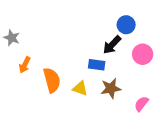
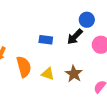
blue rectangle: (97, 65) -> (46, 40), moved
brown star: (111, 88) -> (74, 74), turned -30

